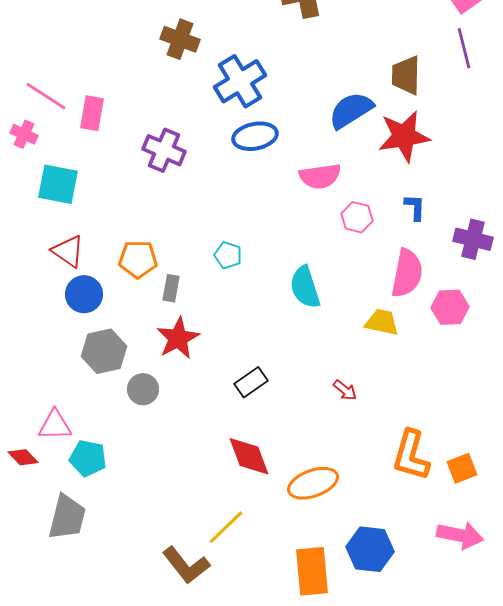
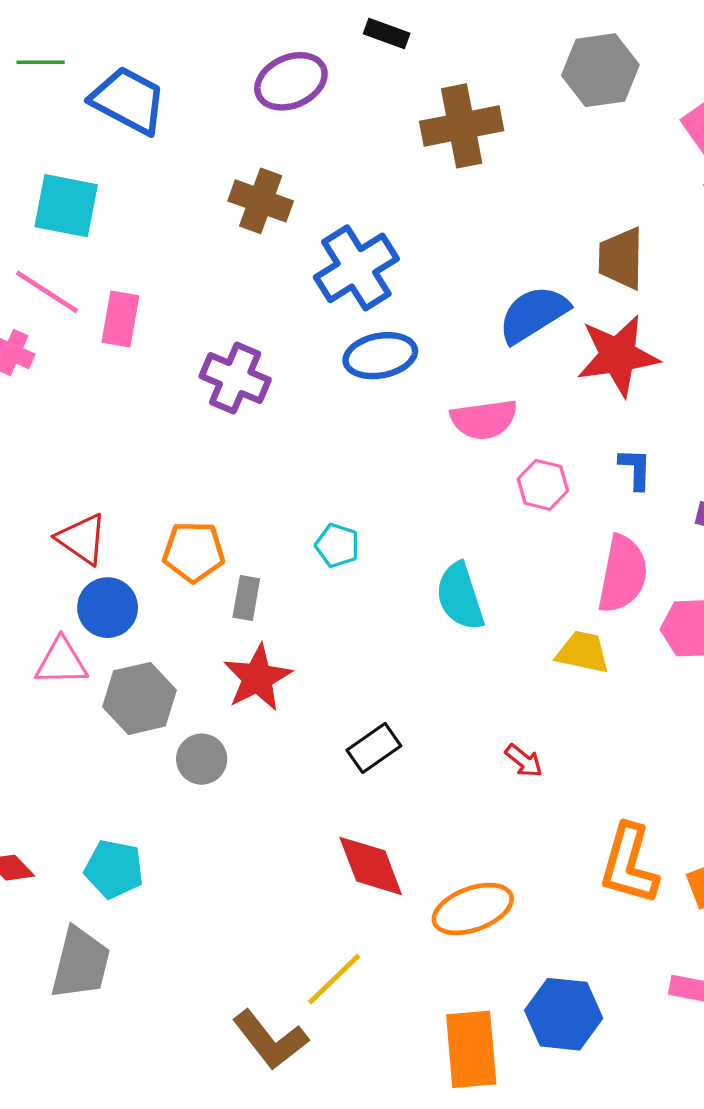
cyan square: (58, 184) -> (66, 206), moved
pink triangle: (55, 425) -> (61, 662), moved

